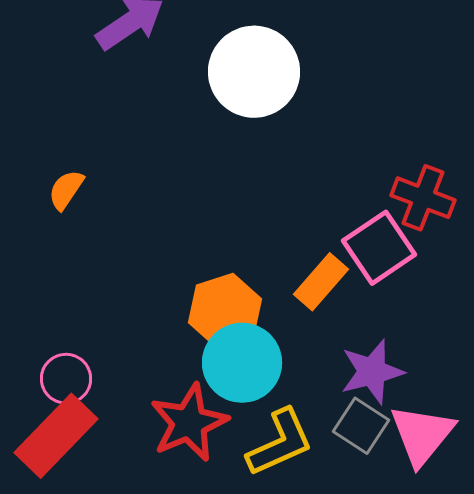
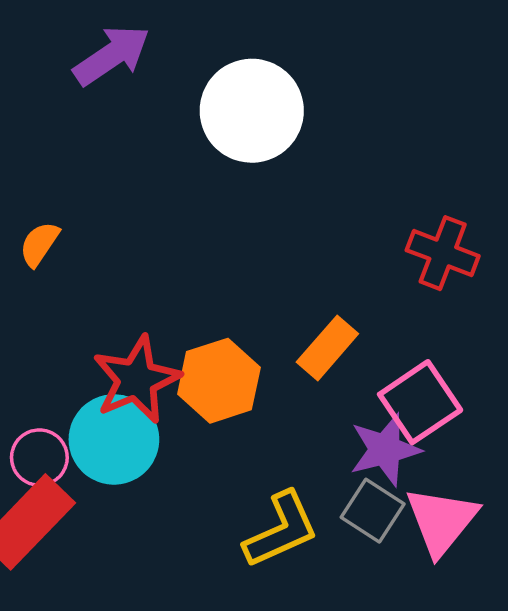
pink square: (379, 248) -> (420, 402), moved
cyan circle: (242, 363) -> (114, 439), moved
red star: (189, 423) -> (137, 380), moved

